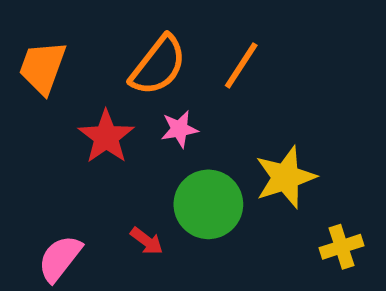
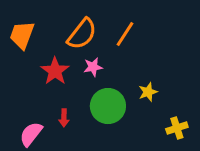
yellow star: (286, 177) -> (148, 92), size x0.6
red arrow: (147, 241) -> (64, 118), moved, turned 54

